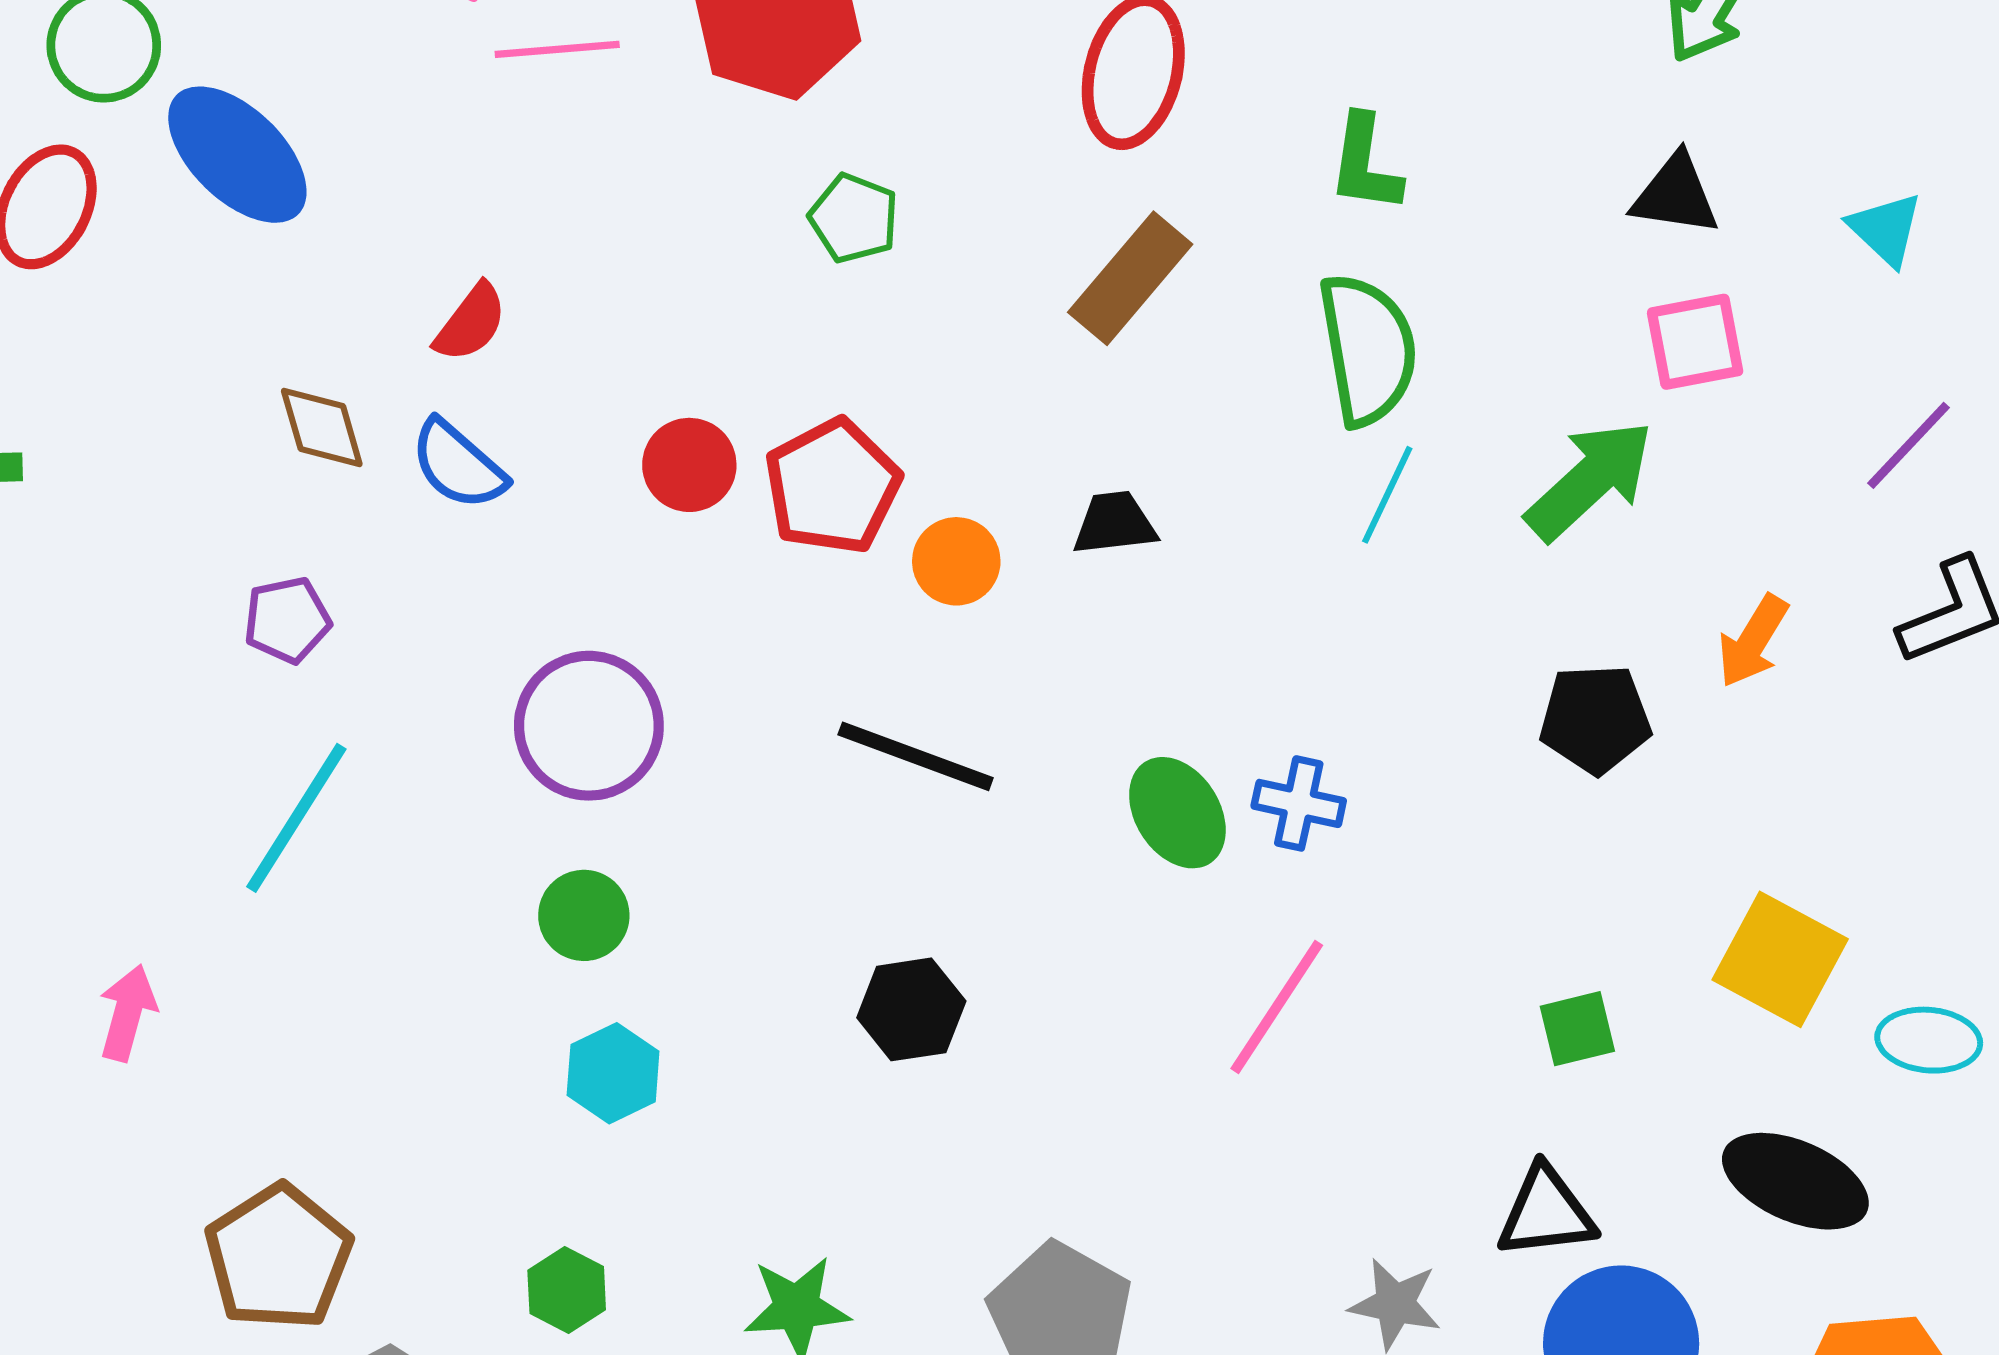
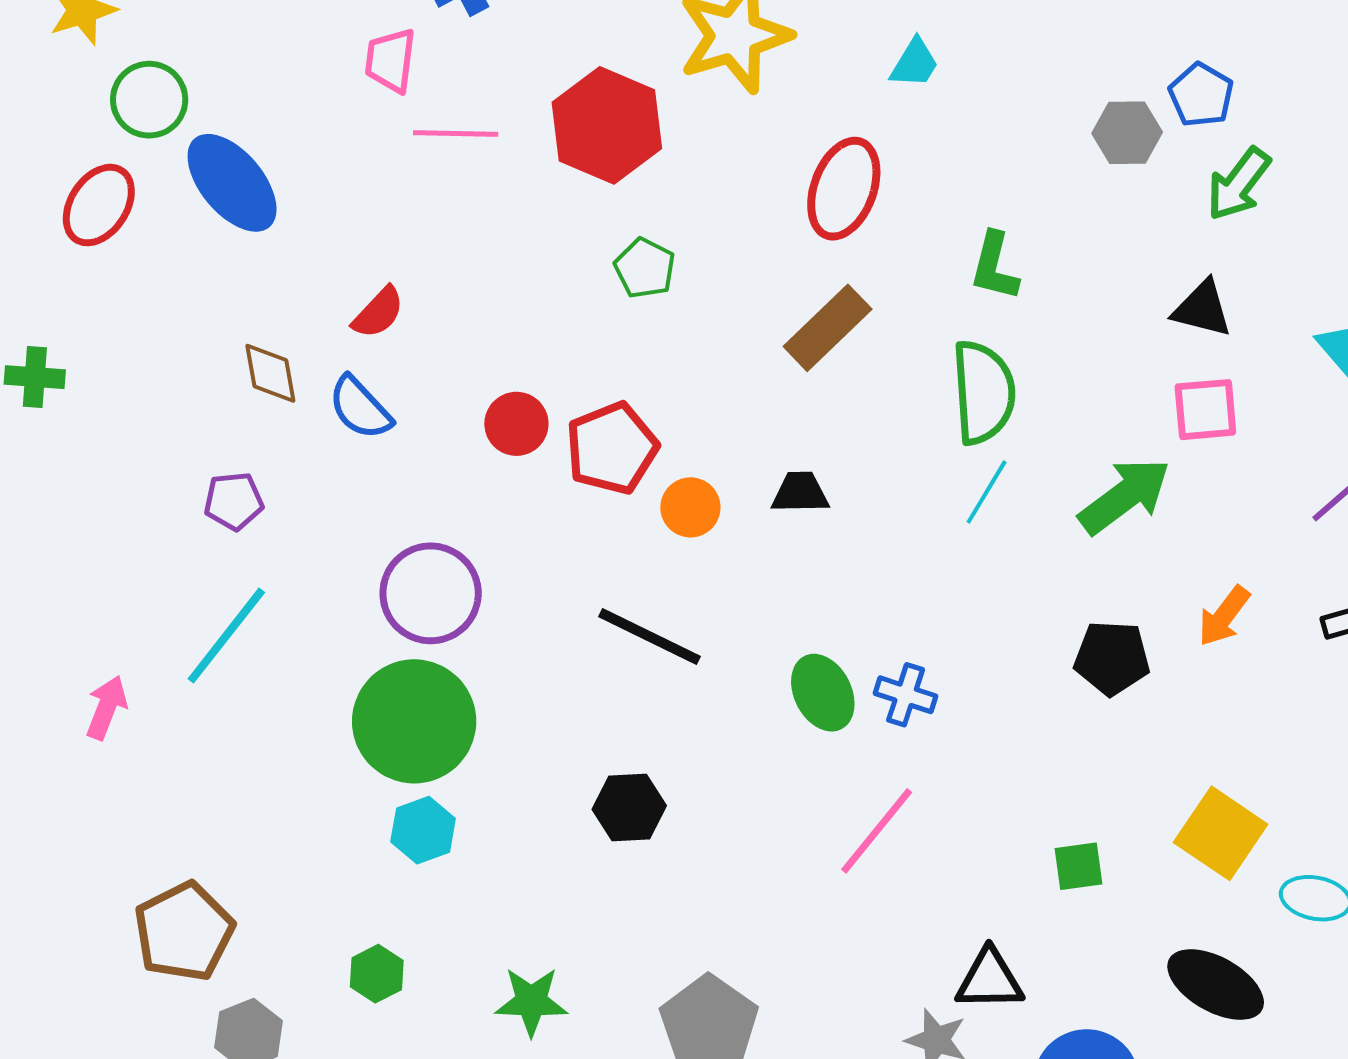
green circle: (584, 915) -> (414, 721), size x2.0
pink arrow: (128, 1013) -> (106, 708), moved
black triangle: (1546, 1212) -> (990, 980), moved

